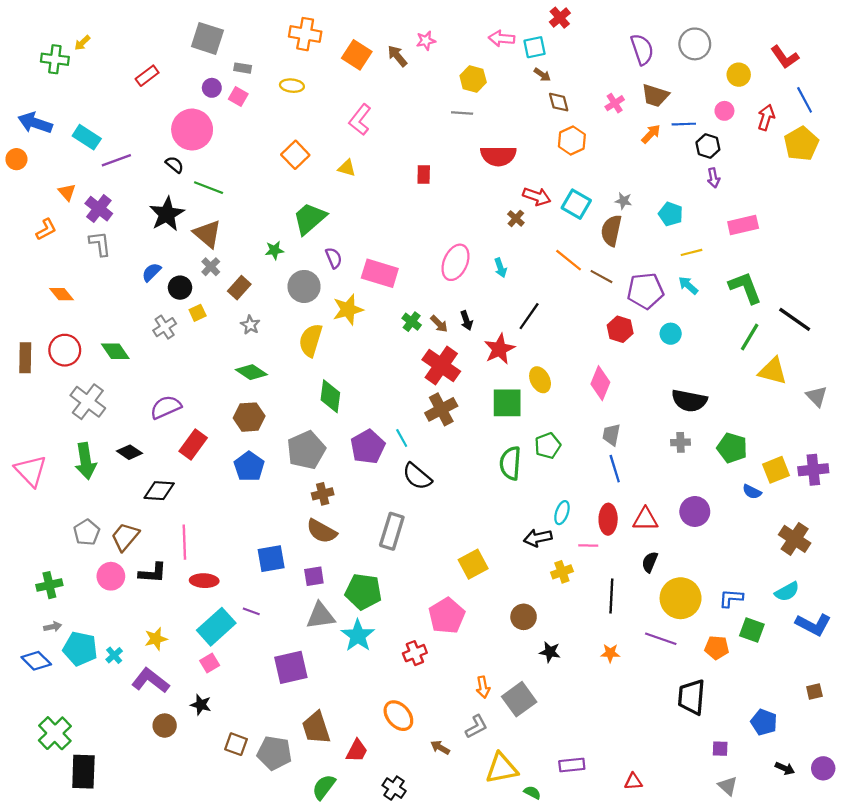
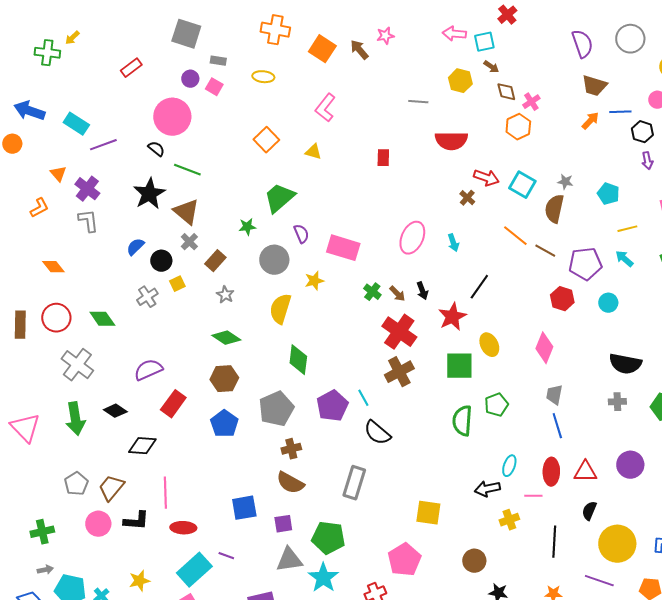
yellow hexagon: (473, 79) -> (460, 81), moved
pink cross: (615, 103) -> (531, 102), moved
yellow star: (348, 310) -> (314, 281), size x0.7
yellow square: (473, 564) -> (428, 513), turned 36

